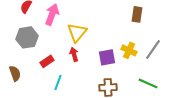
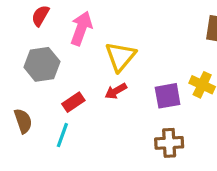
red arrow: (74, 54) -> (116, 91), turned -104
cyan line: (58, 82) -> (62, 135), moved

